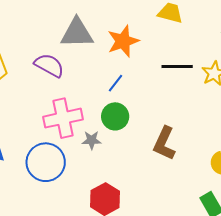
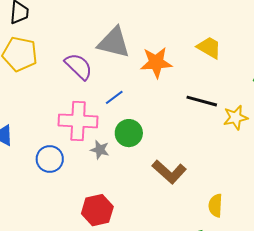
blue line: (116, 83) -> (114, 97), moved
brown L-shape: (164, 143) -> (169, 172), turned -88
blue circle: (46, 162) -> (50, 159), size x0.7

